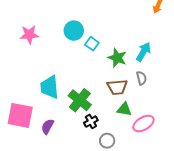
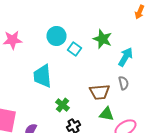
green star: (117, 58) -> (102, 39), moved
cyan trapezoid: (50, 87) -> (42, 76), moved
green cross: (80, 100) -> (62, 105), size x0.6

